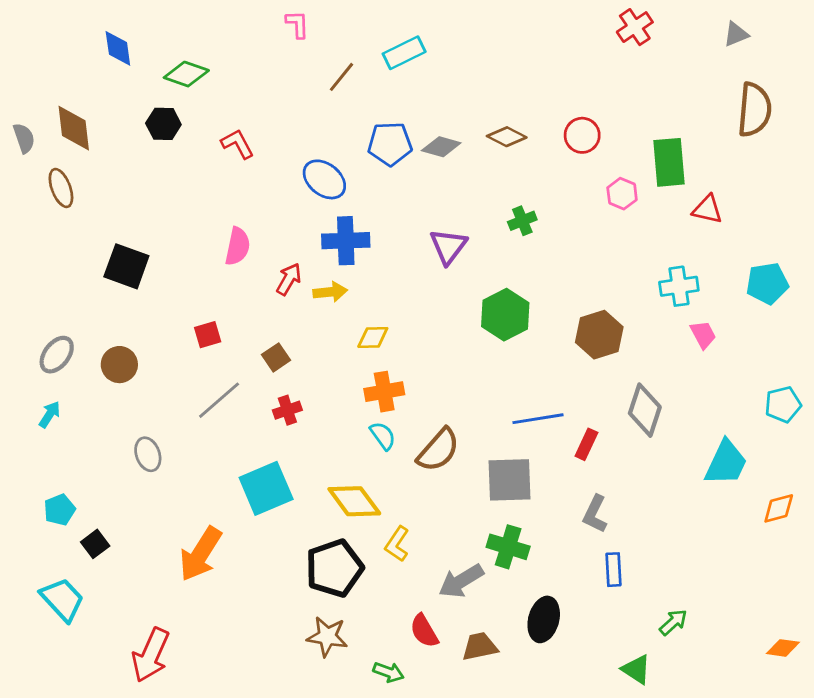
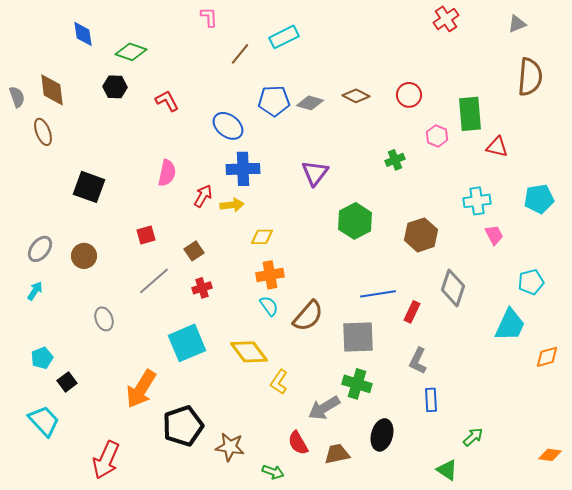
green cross: (522, 221) -> (395, 160), moved
cyan pentagon: (783, 404) -> (531, 282), moved
black pentagon: (334, 568) -> (183, 426), moved

